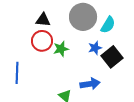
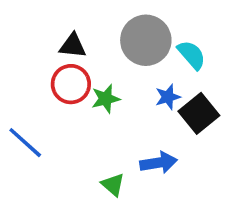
cyan semicircle: (108, 25) -> (192, 55), turned -72
blue line: (17, 73) -> (25, 143), turned -50

